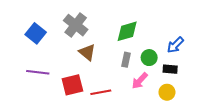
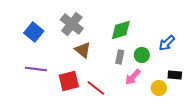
black rectangle: (170, 69) -> (175, 75), moved
red line: (101, 92) -> (96, 88), turned 48

